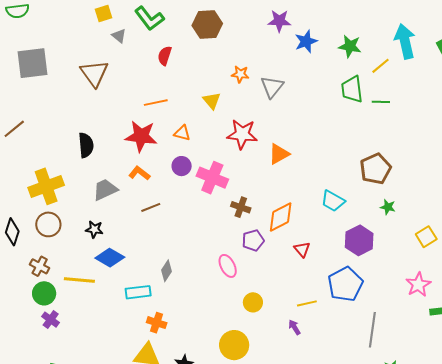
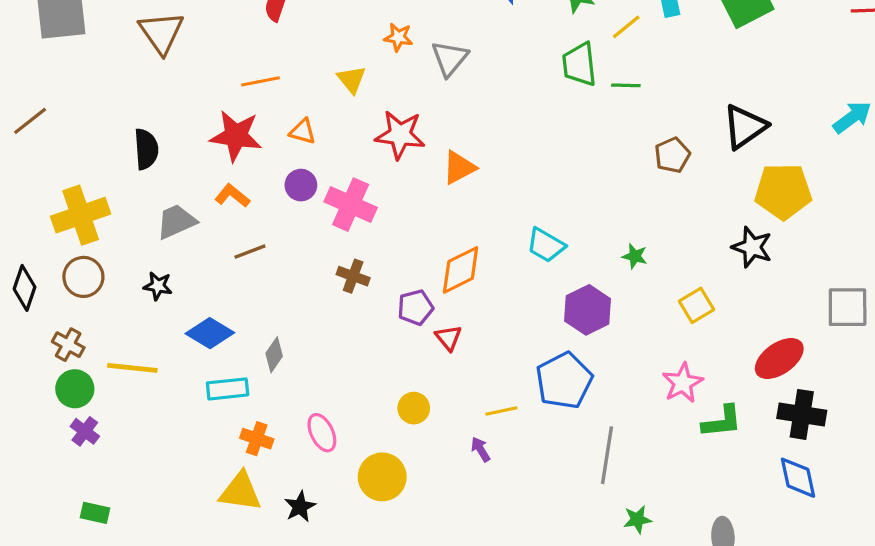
brown pentagon: (376, 169) -> (672, 155), moved, size x0.7
brown cross: (241, 207) -> (353, 276), moved
red triangle: (302, 249) -> (449, 338), moved
blue diamond: (110, 258) -> (210, 333), moved
pink ellipse: (228, 266) -> (322, 433), moved

